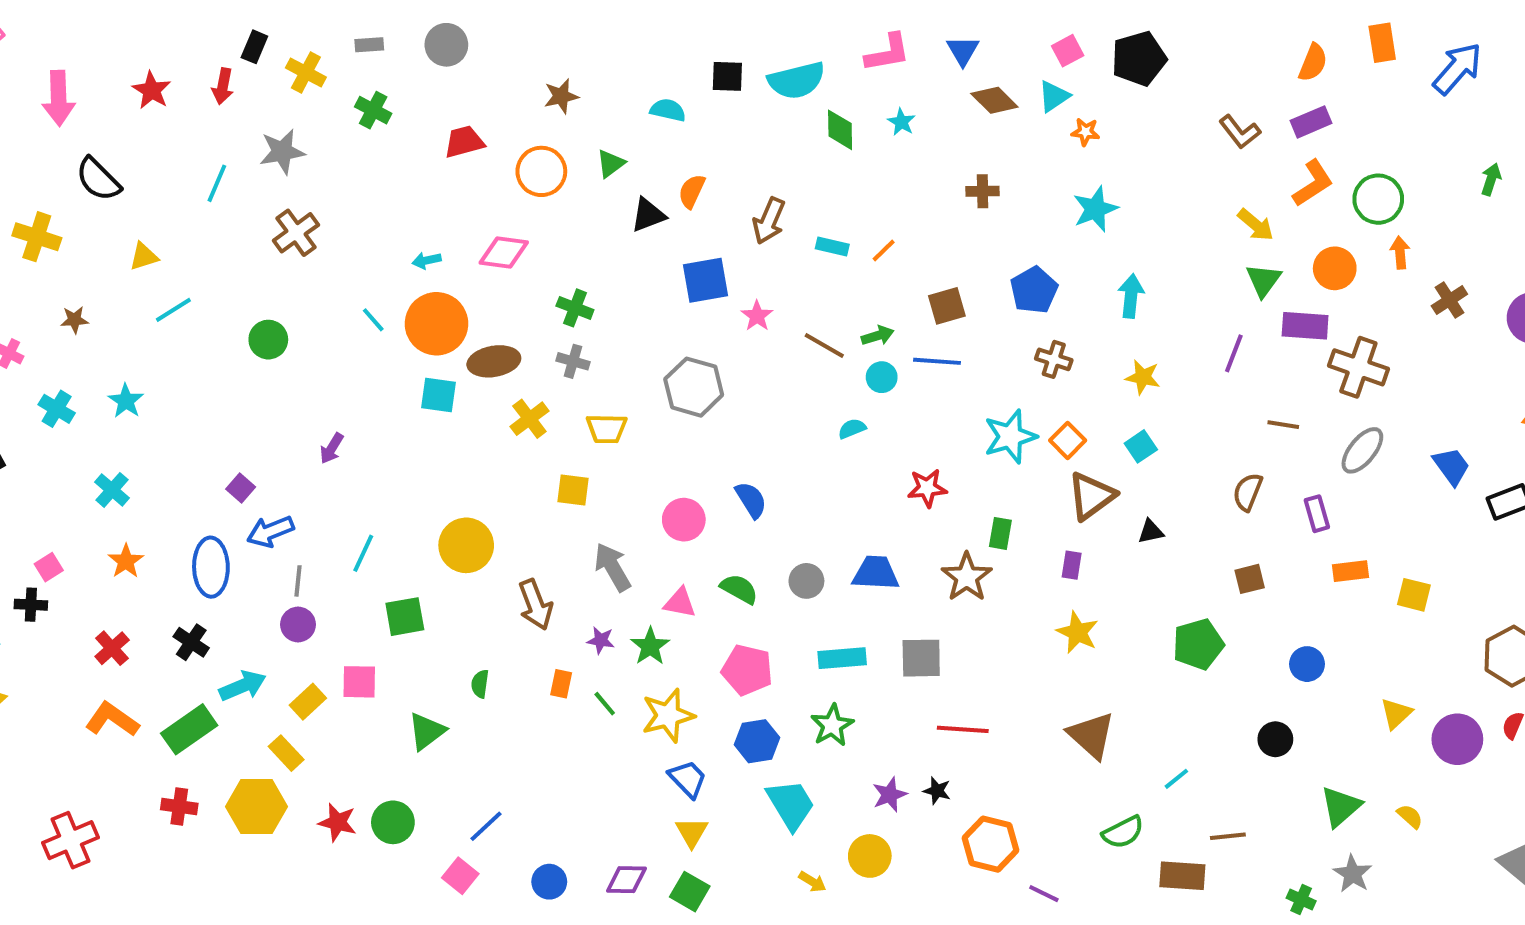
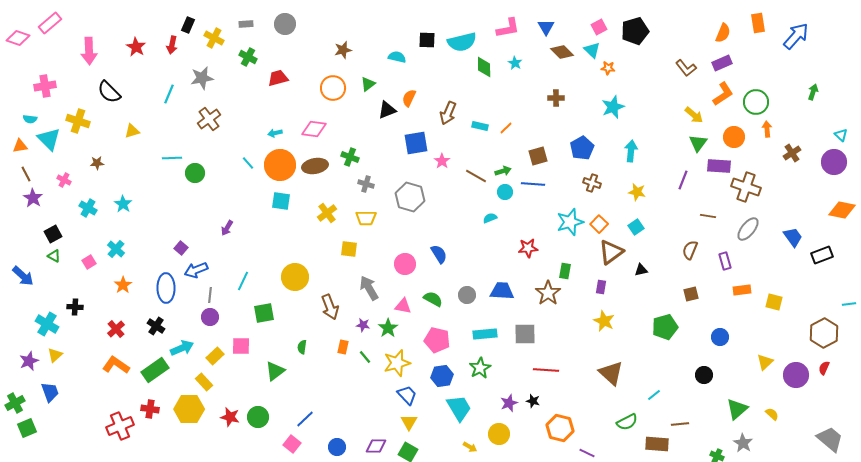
cyan triangle: (1054, 96) -> (592, 50), turned -42
red trapezoid: (464, 142) -> (278, 78), moved
cyan line: (173, 310) -> (172, 158), moved, turned 30
brown ellipse: (494, 361) -> (315, 166), moved
gray cross: (573, 361) -> (366, 184), moved
pink square: (49, 567) -> (89, 262), moved
red cross: (70, 840) -> (120, 426), moved

